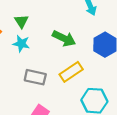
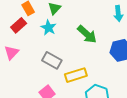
yellow rectangle: (71, 72) -> (76, 75), moved

